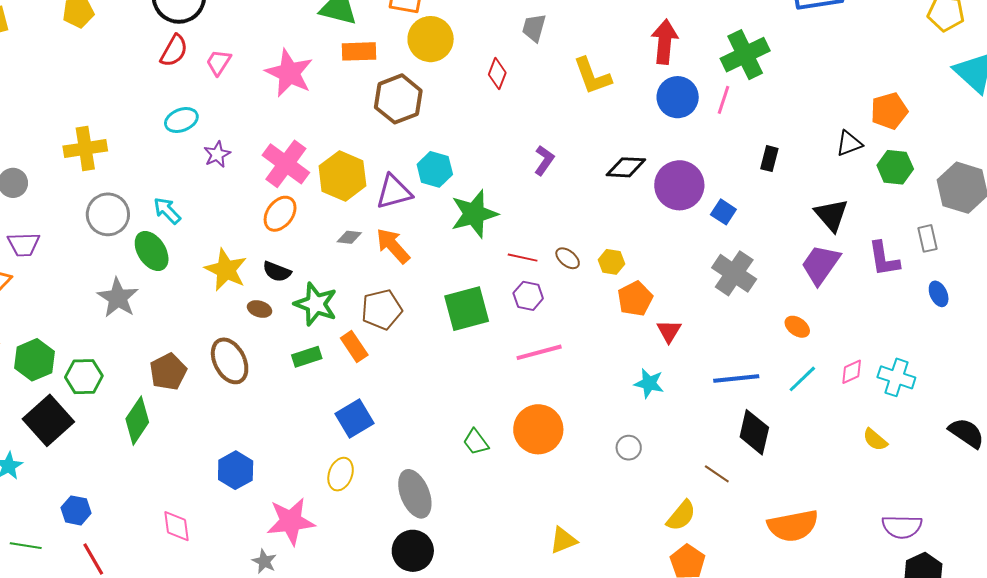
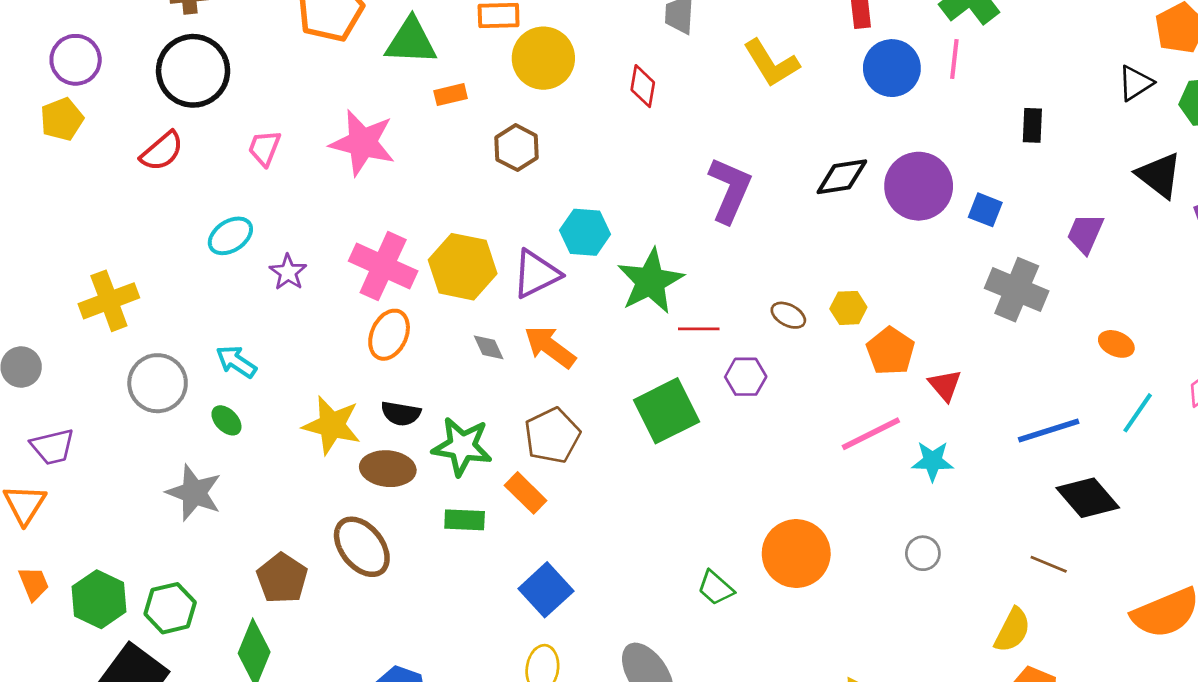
red semicircle: (174, 51) -> (162, 151), moved, turned 32
orange rectangle: (359, 51) -> (451, 95), size x0.7
brown hexagon: (398, 99) -> (517, 148), size x0.7
purple L-shape: (544, 160) -> (730, 190), size x1.6
black triangle: (831, 215) -> (1159, 175), moved
gray diamond: (349, 237) -> (489, 347), turned 70
green ellipse: (152, 251) -> (226, 420), size x0.6
red line: (523, 258) -> (699, 329), moved
purple trapezoid: (821, 265) -> (1085, 233), moved, size x0.7
brown ellipse: (260, 309) -> (388, 469), size x1.6
pink line: (539, 352) -> (871, 434), moved
green rectangle: (307, 357) -> (465, 520), turned 32
black diamond: (754, 432) -> (1088, 498), turned -42

